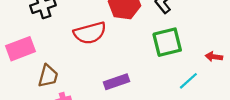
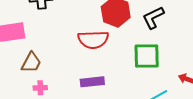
red semicircle: (90, 33) -> (93, 40), moved

